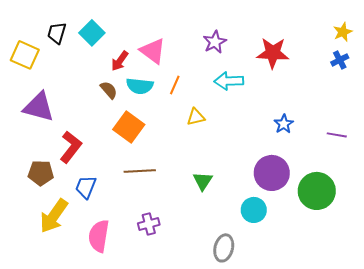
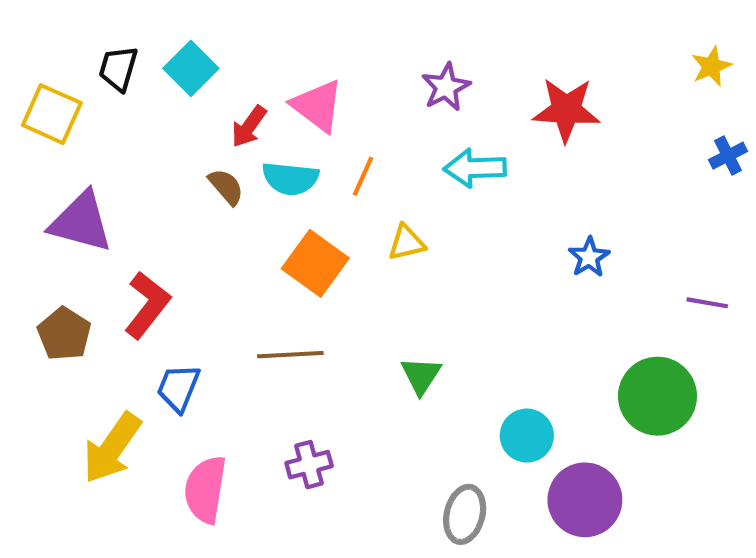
blue cross: (340, 60) -> (728, 156), moved
orange square: (129, 127) -> (315, 263), moved
purple line: (337, 135) -> (707, 303), moved
brown pentagon: (41, 173) -> (64, 334), moved, turned 30
purple circle: (272, 173) -> (585, 500), moved

